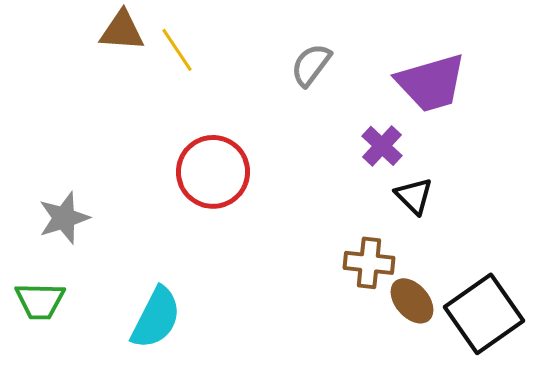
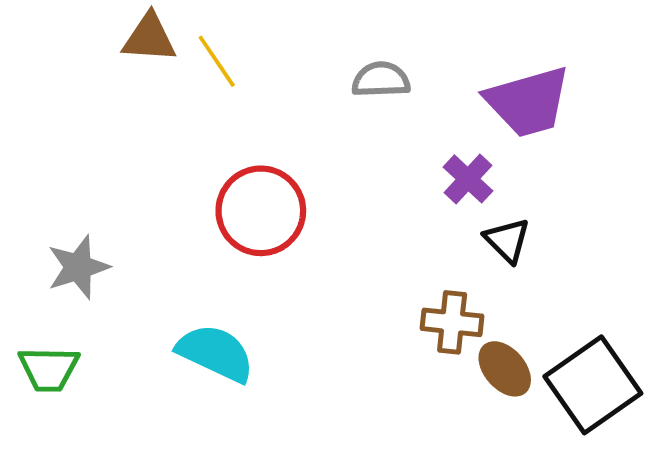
gray semicircle: (311, 65) -> (381, 80), turned 51
cyan semicircle: (156, 318) -> (215, 353), moved, turned -92

